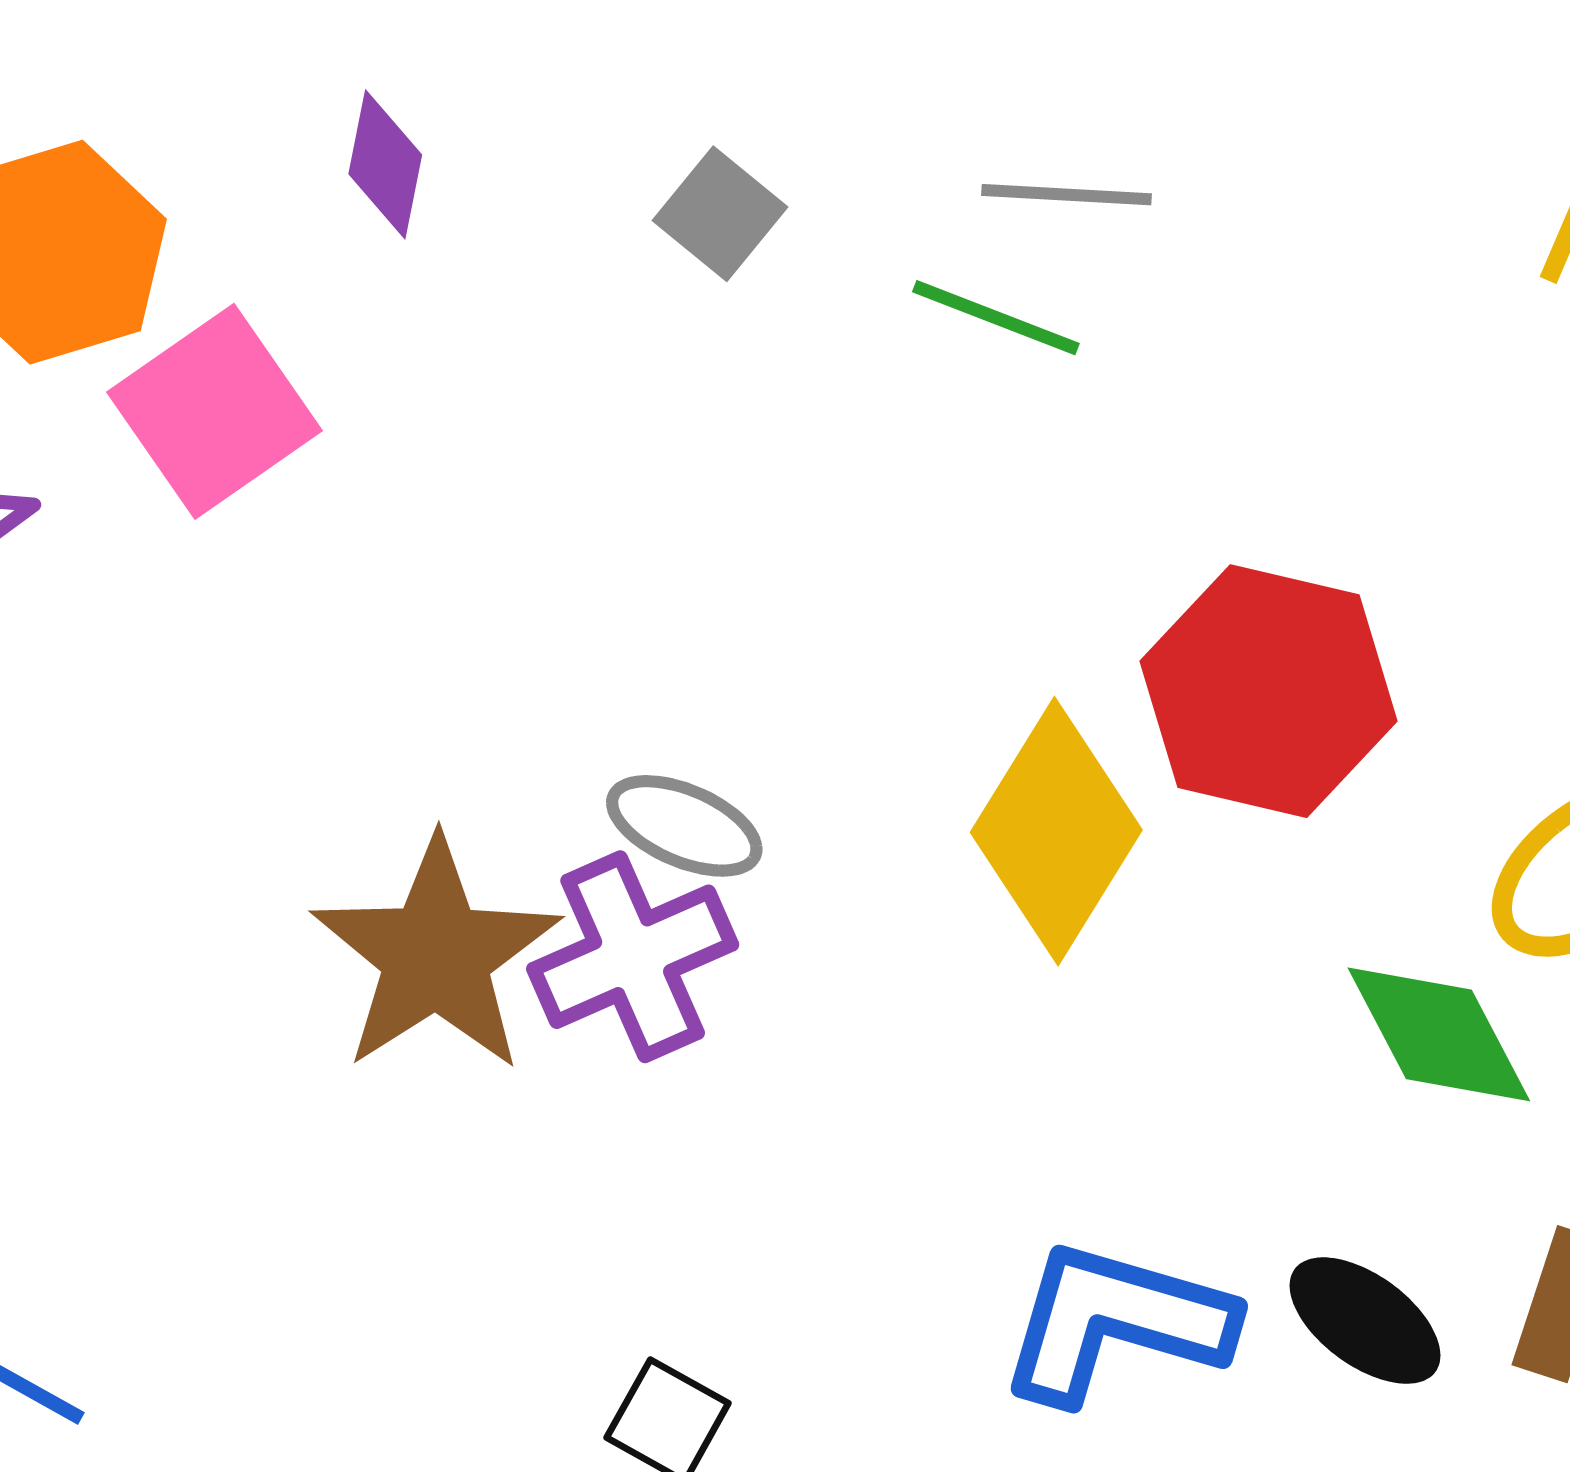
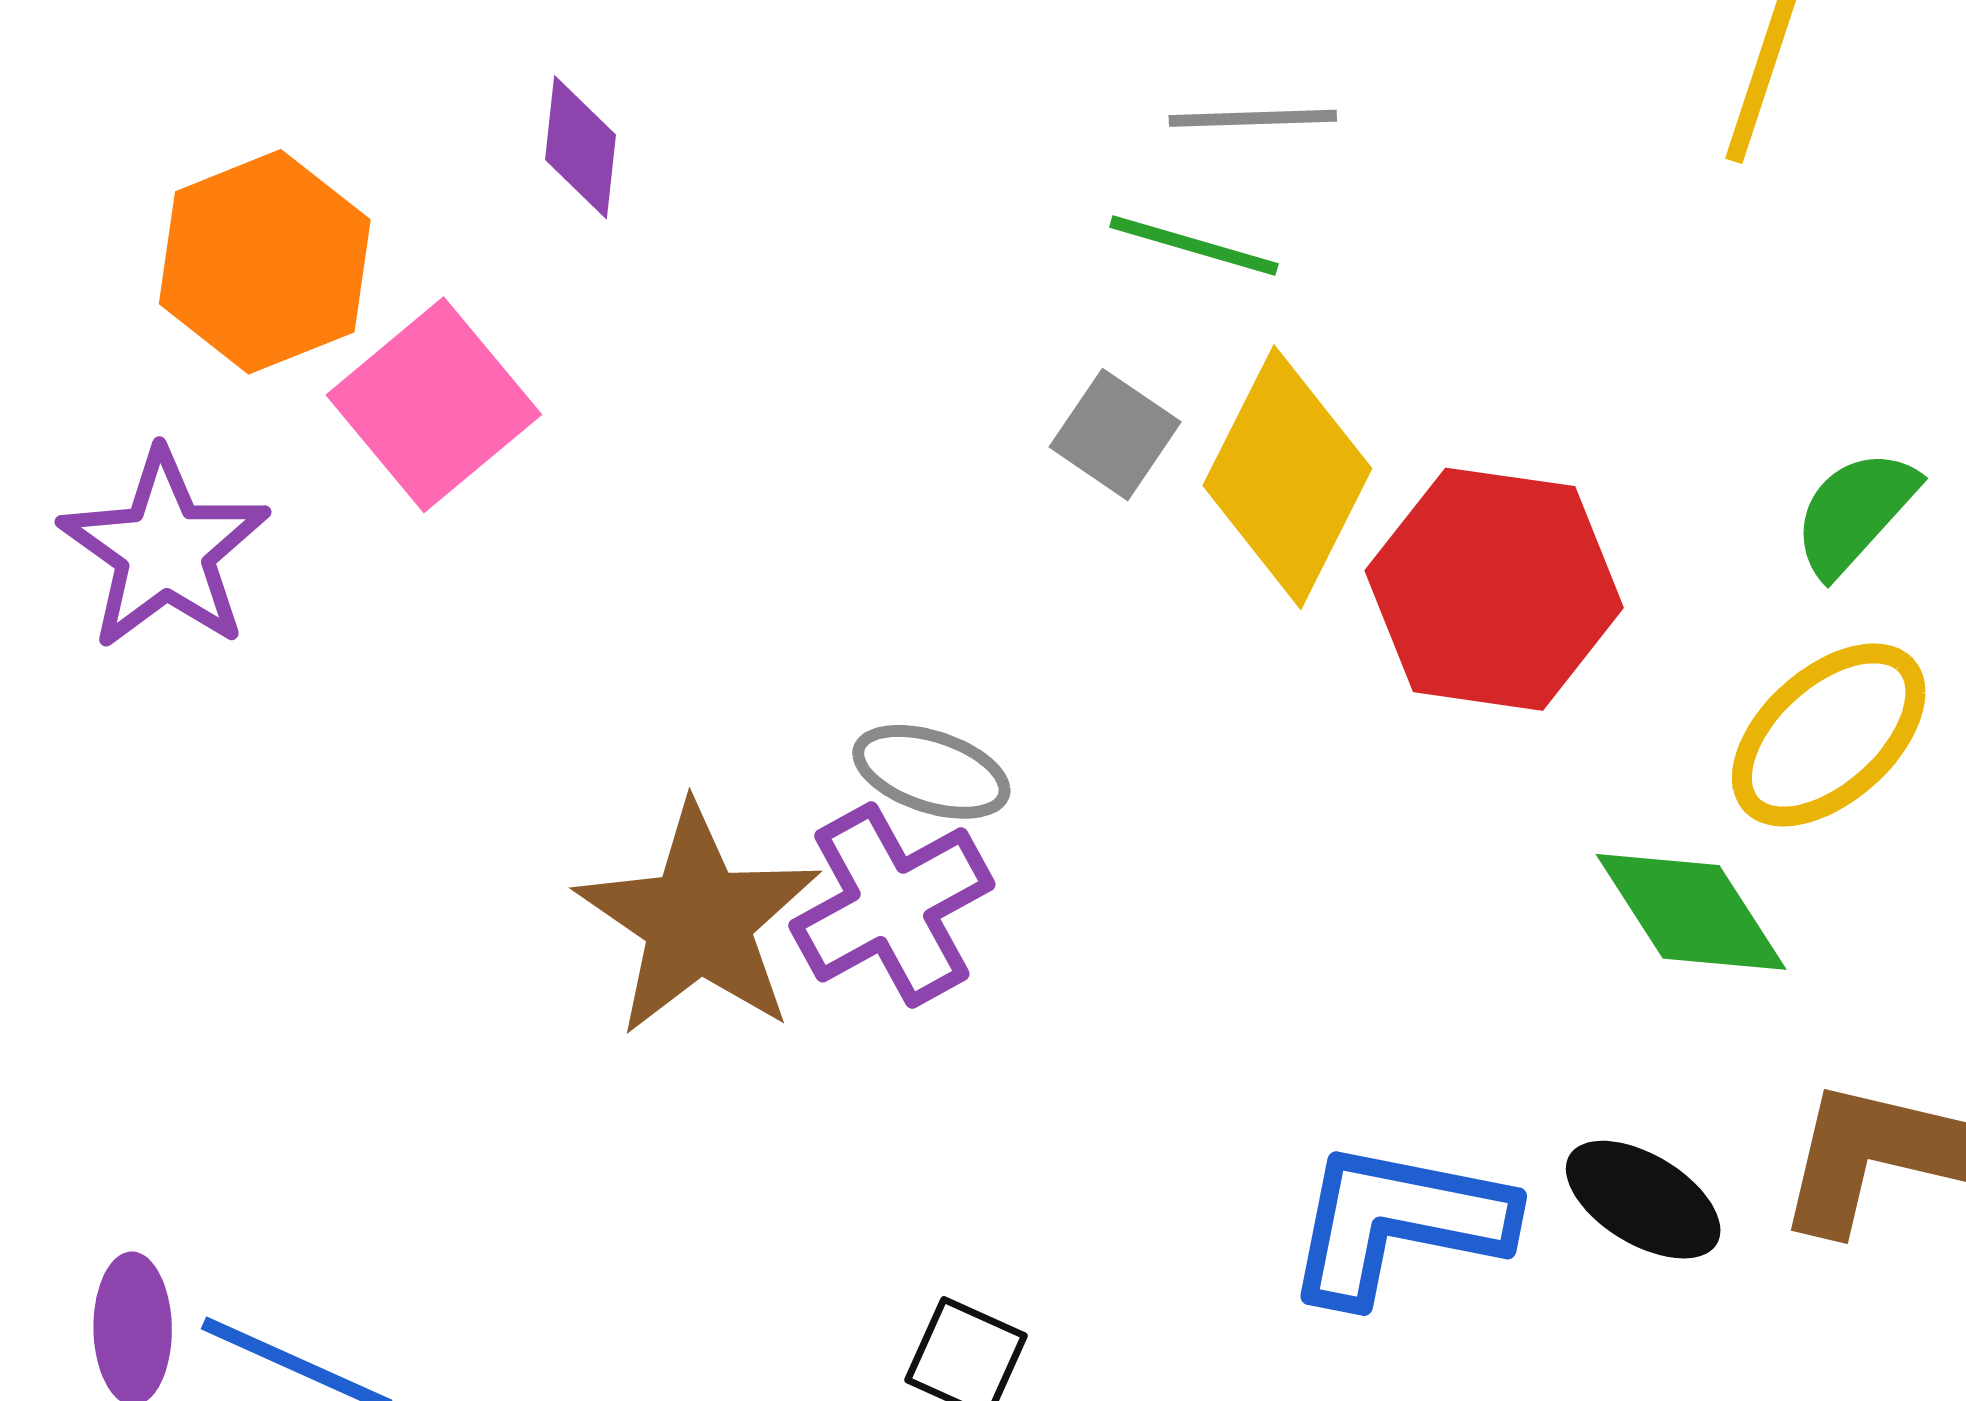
gray square: (720, 214) -> (1115, 434), moved
yellow diamond: (1056, 831) -> (1287, 477), moved

